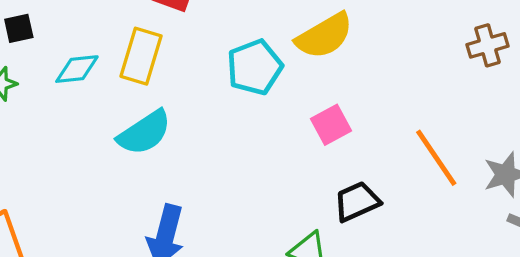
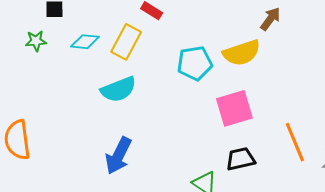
pink square: (331, 125) -> (234, 108), size x1.5

